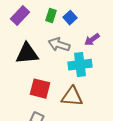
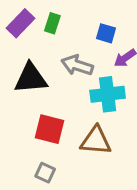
green rectangle: (51, 16) -> (52, 23), moved
blue square: (70, 18) -> (106, 33), moved, turned -32

